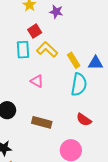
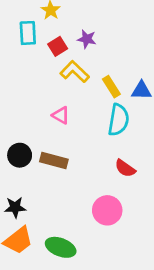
purple star: (56, 12) -> (87, 39), moved
cyan rectangle: (23, 50) -> (28, 33), moved
brown rectangle: (42, 122) -> (54, 160), moved

